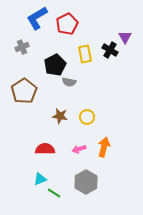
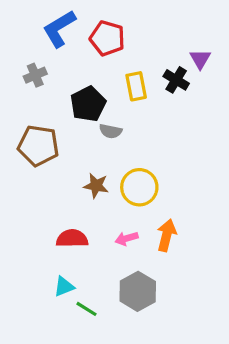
red pentagon: (67, 24) -> (107, 38), turned -30
brown pentagon: (24, 91) -> (38, 146), turned -30
yellow circle: (87, 117) -> (139, 187), size x1.5

